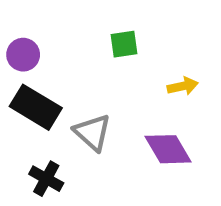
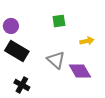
gray triangle: (92, 132) -> (56, 60), moved

